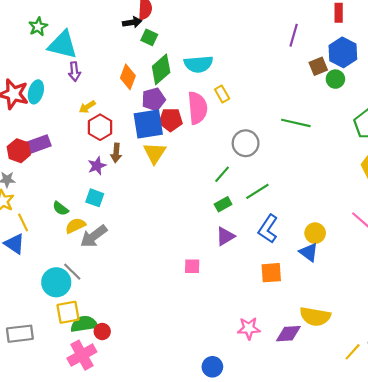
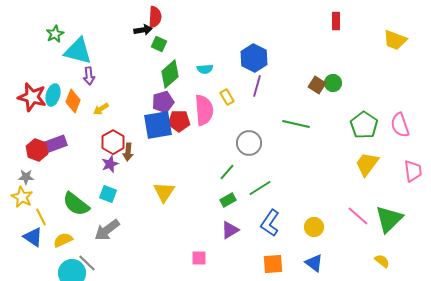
purple line: (294, 35) -> (257, 86), moved
blue hexagon: (343, 52) -> (254, 58), moved
cyan semicircle: (198, 64) -> (205, 69), size x0.6
brown square: (318, 66) -> (317, 85), moved, turned -36
orange diamond: (128, 77) -> (73, 101), moved
red hexagon: (100, 127) -> (113, 142), moved
yellow triangle: (155, 153) -> (164, 192), moved
green semicircle: (61, 208) -> (76, 204), size x1.8
yellow semicircle: (75, 226) -> (63, 240), moved
blue triangle: (309, 252) -> (314, 263), moved

